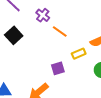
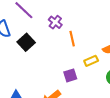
orange line: (60, 32) -> (72, 39), turned 42

